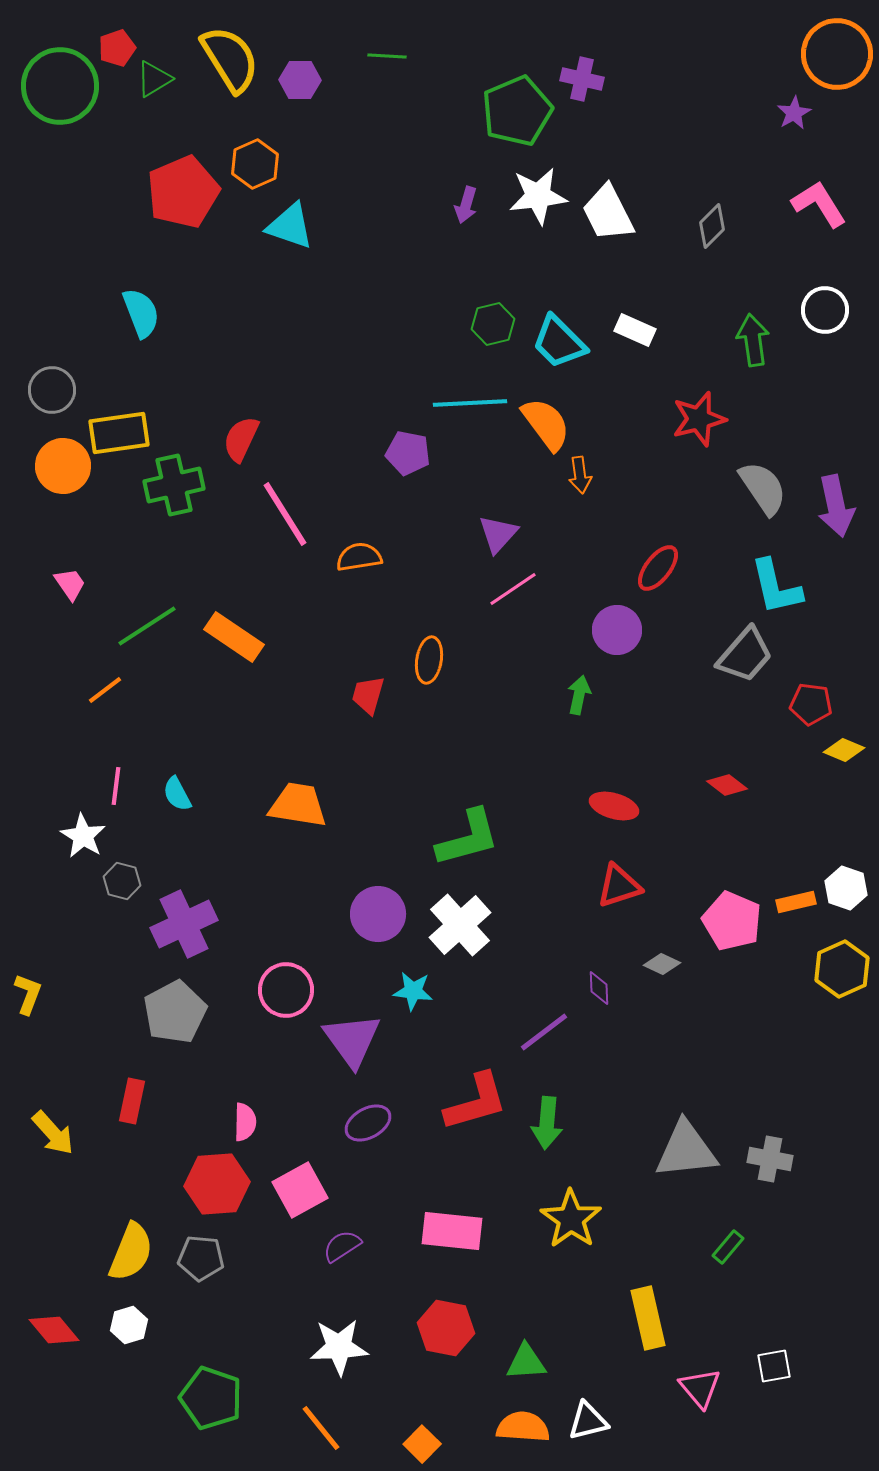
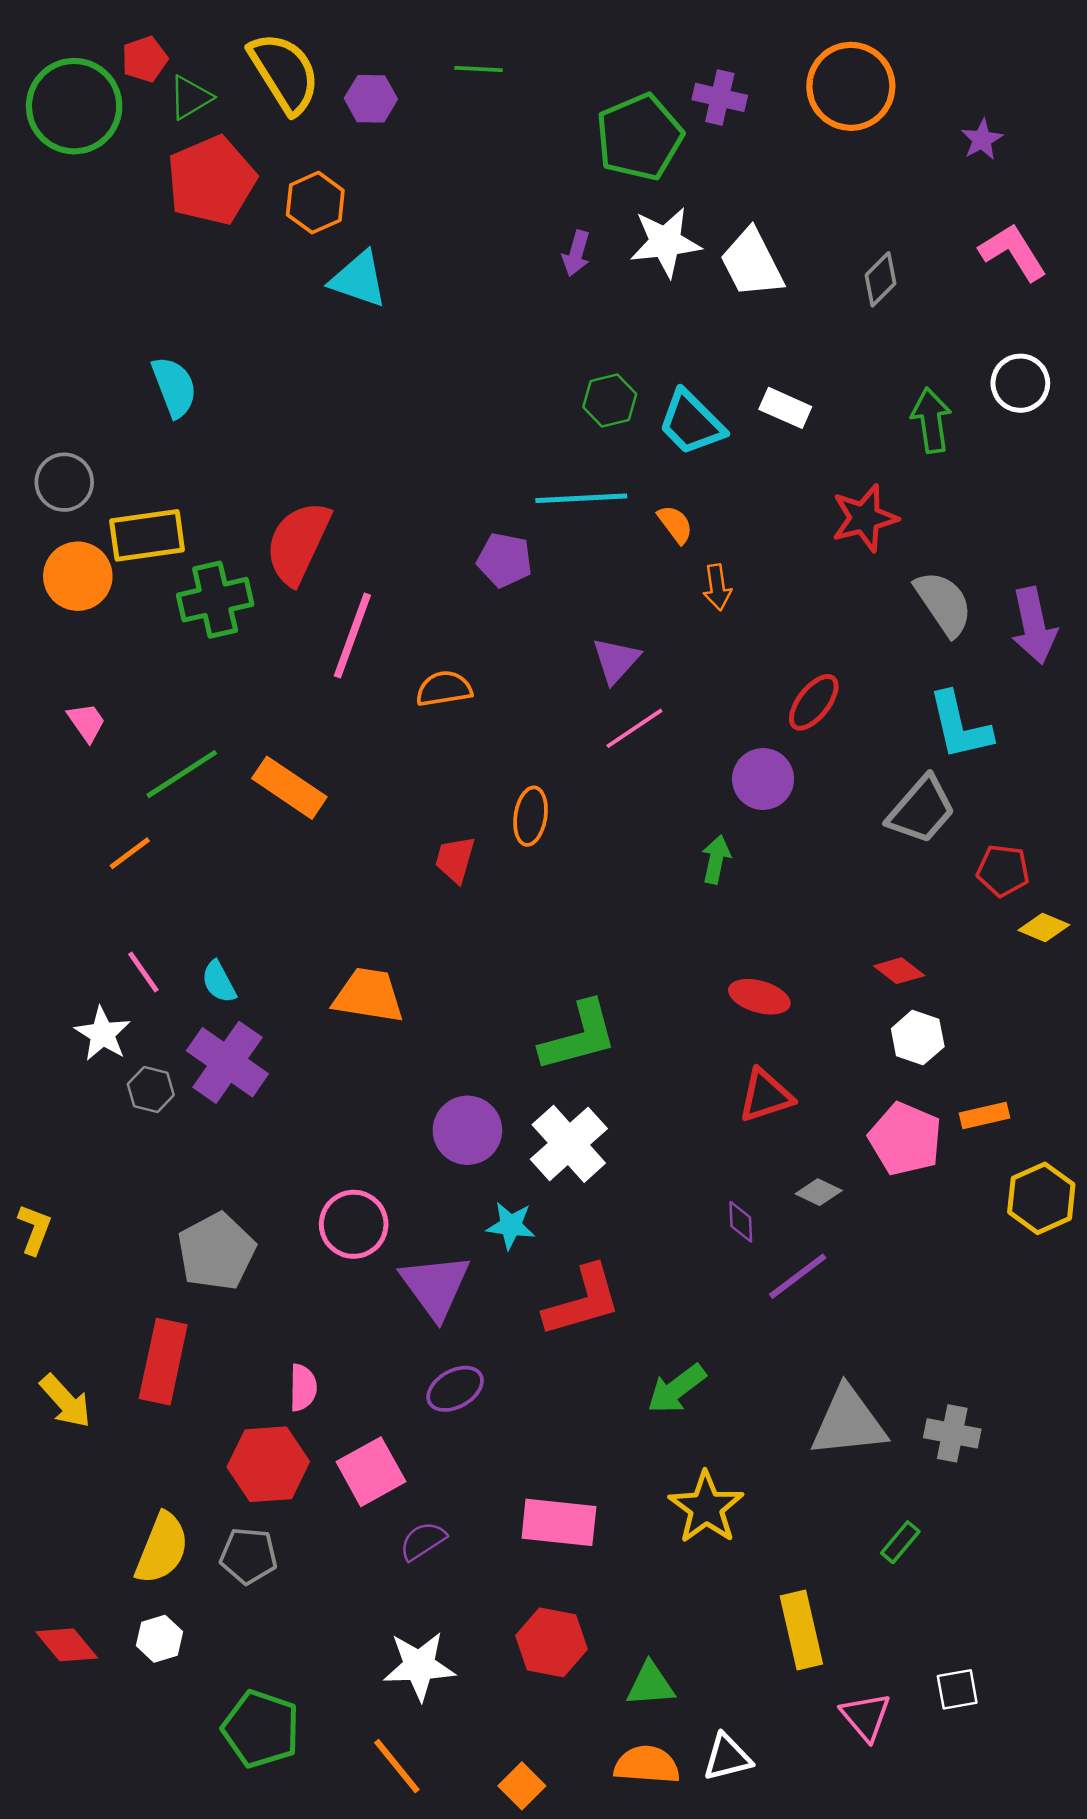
orange circle: (837, 54) -> (851, 86), moved
red pentagon: (183, 192) -> (211, 180), moved
orange semicircle: (546, 424) -> (675, 524), size x0.6
red semicircle: (241, 439) -> (298, 543), size x1.5
pink line: (285, 514) -> (352, 636), turned 52
pink line: (116, 786) -> (143, 972), turned -42
white hexagon: (846, 888) -> (918, 1038), moved
purple cross: (184, 924) -> (227, 1062), moved, turned -30
purple line: (544, 1032) -> (798, 1276), moved
red rectangle: (132, 1101) -> (163, 1362), size x1.5
red L-shape: (476, 1102) -> (582, 1301), moved
green arrow: (547, 1123) -> (676, 1389), turned 48

